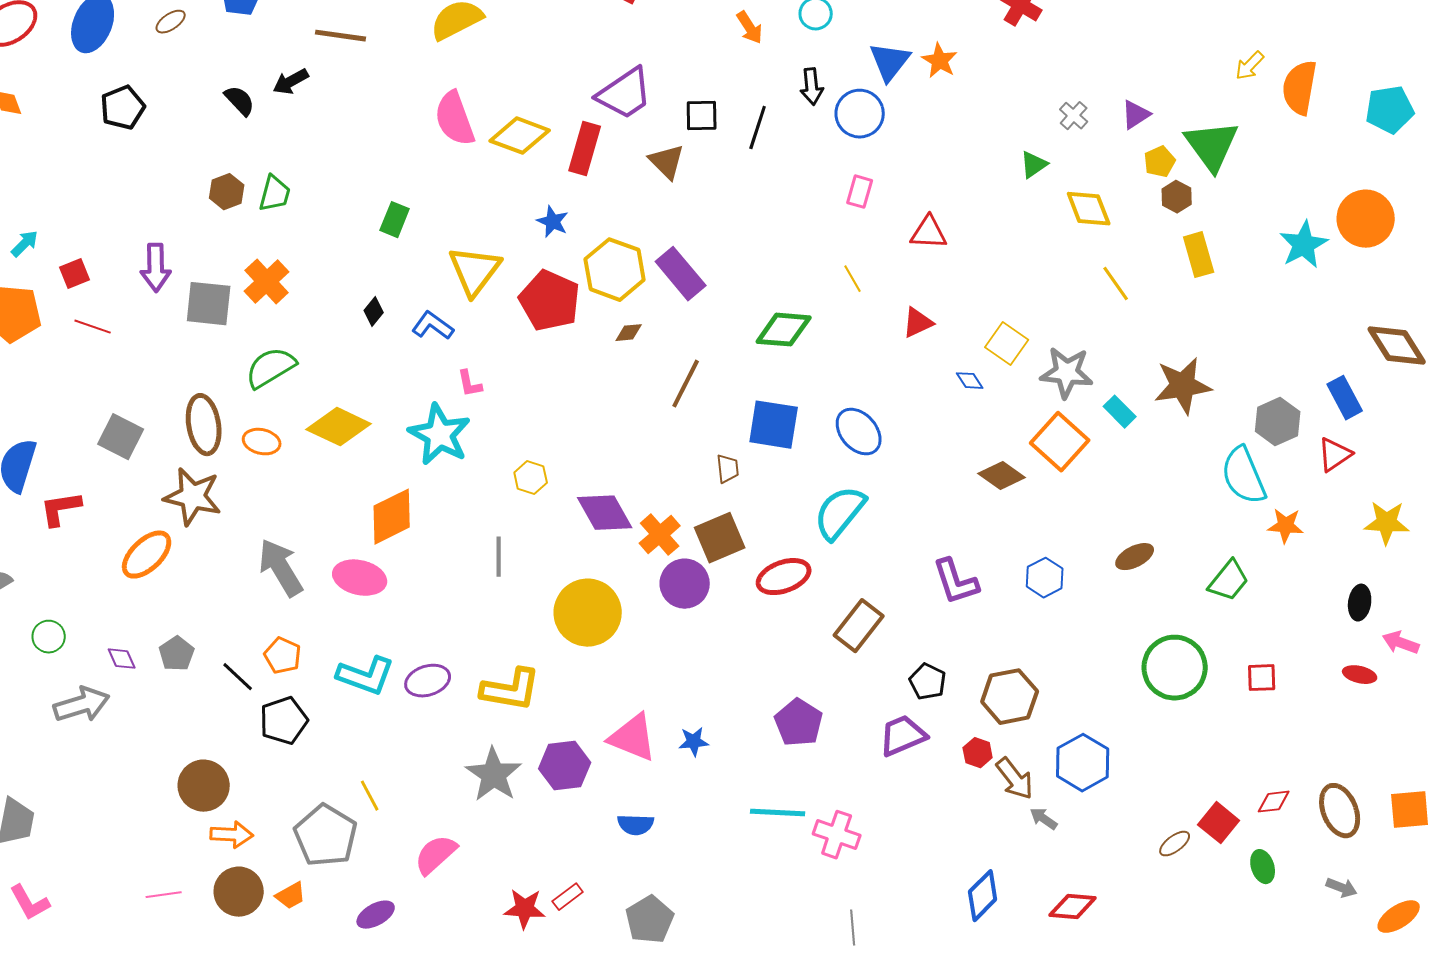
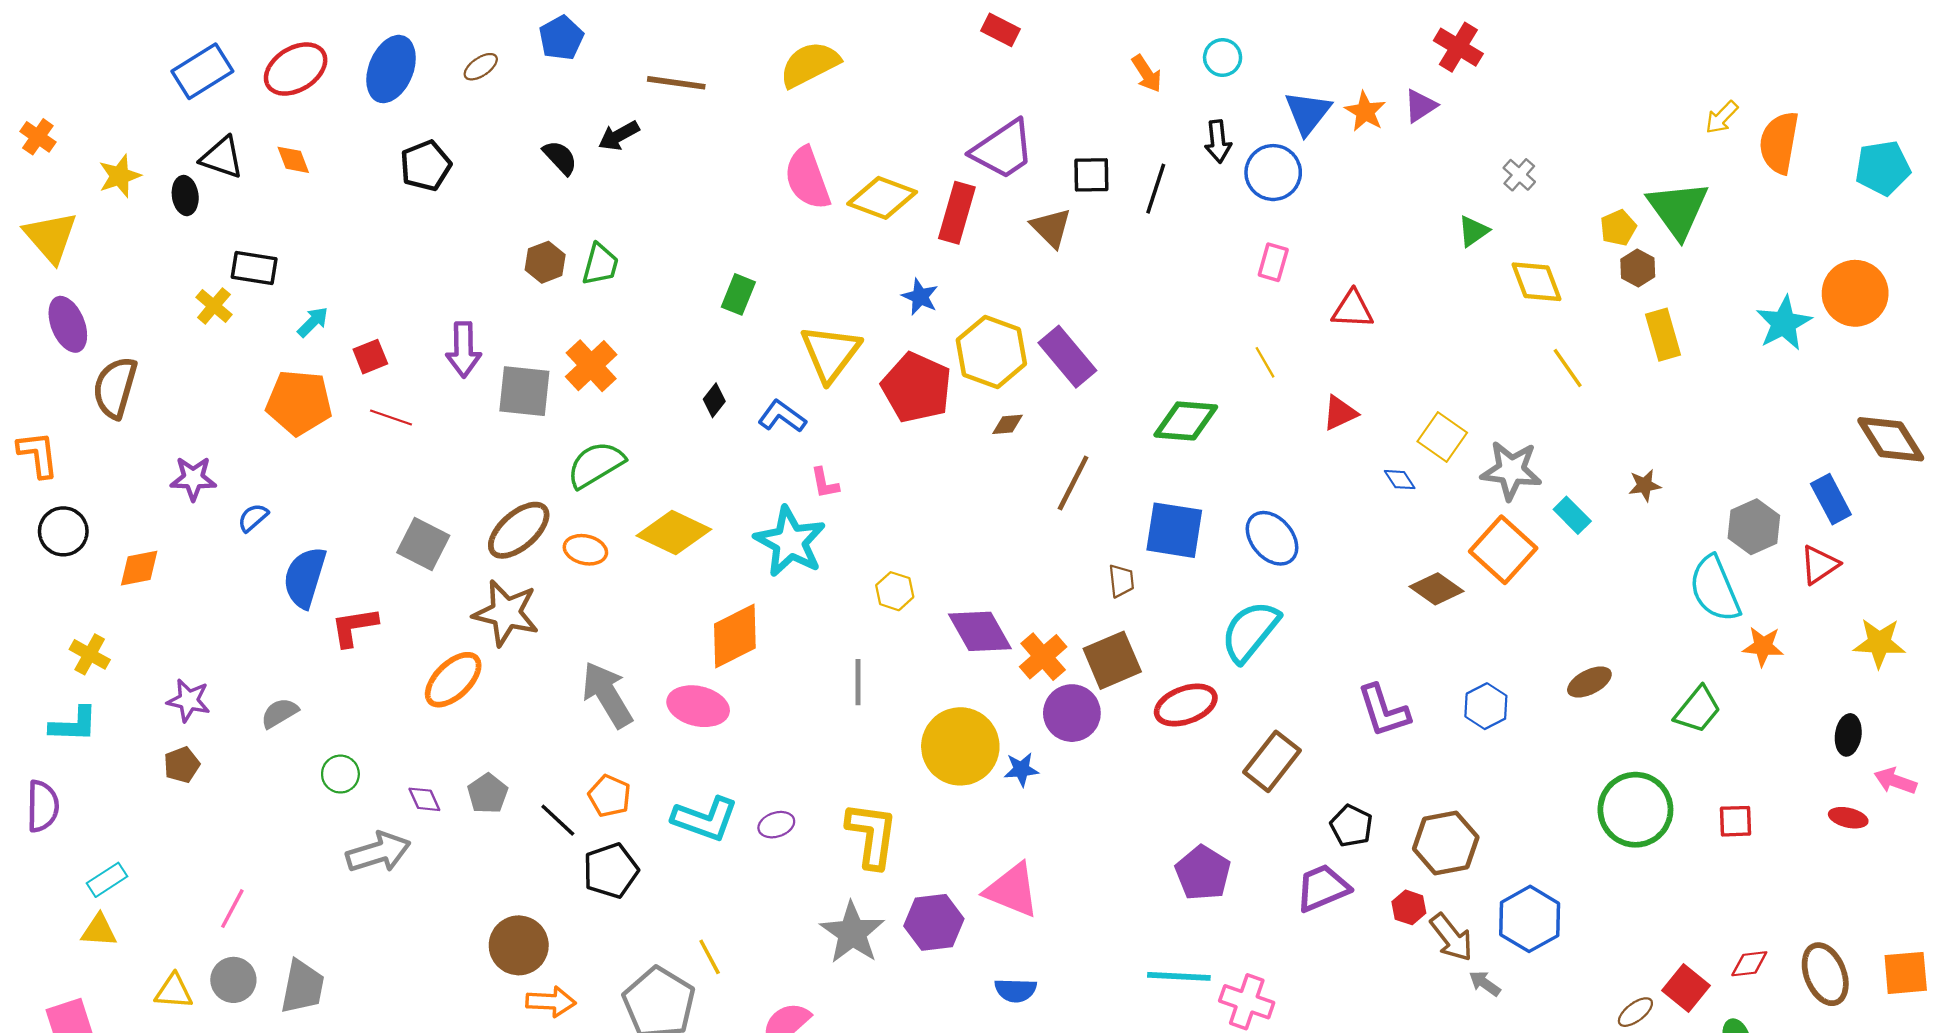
purple triangle: (1136, 115) -> (1420, 106), moved
brown star: (1183, 386) -> (1645, 485), size x0.5
brown ellipse: (204, 425) -> (519, 530), turned 58
purple ellipse: (428, 681) -> (776, 825), size x0.7
yellow L-shape: (511, 690) -> (872, 835), turned -92
blue star: (694, 742) -> (1021, 769), moved

